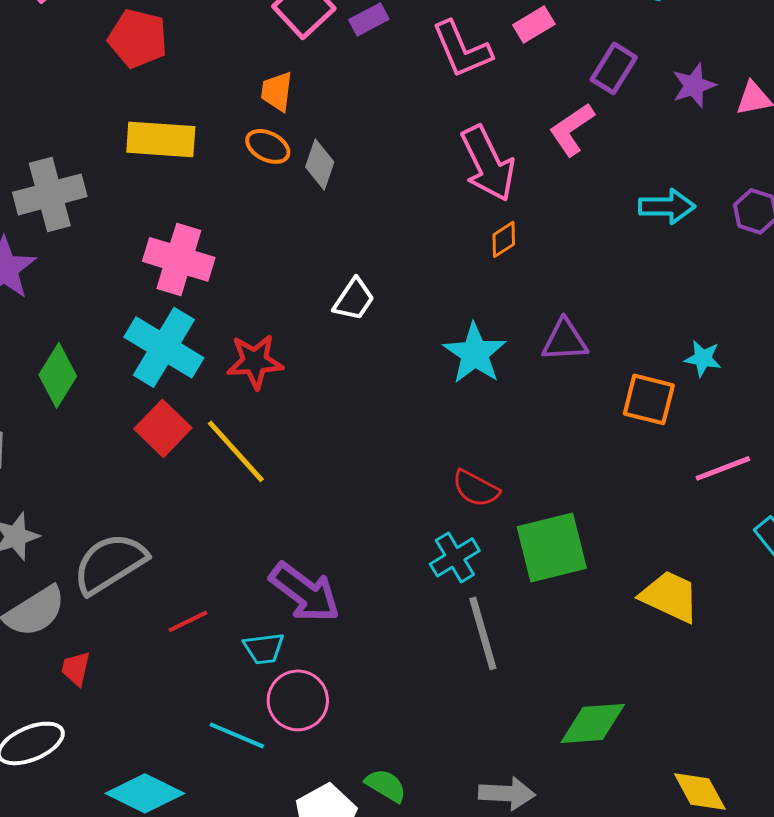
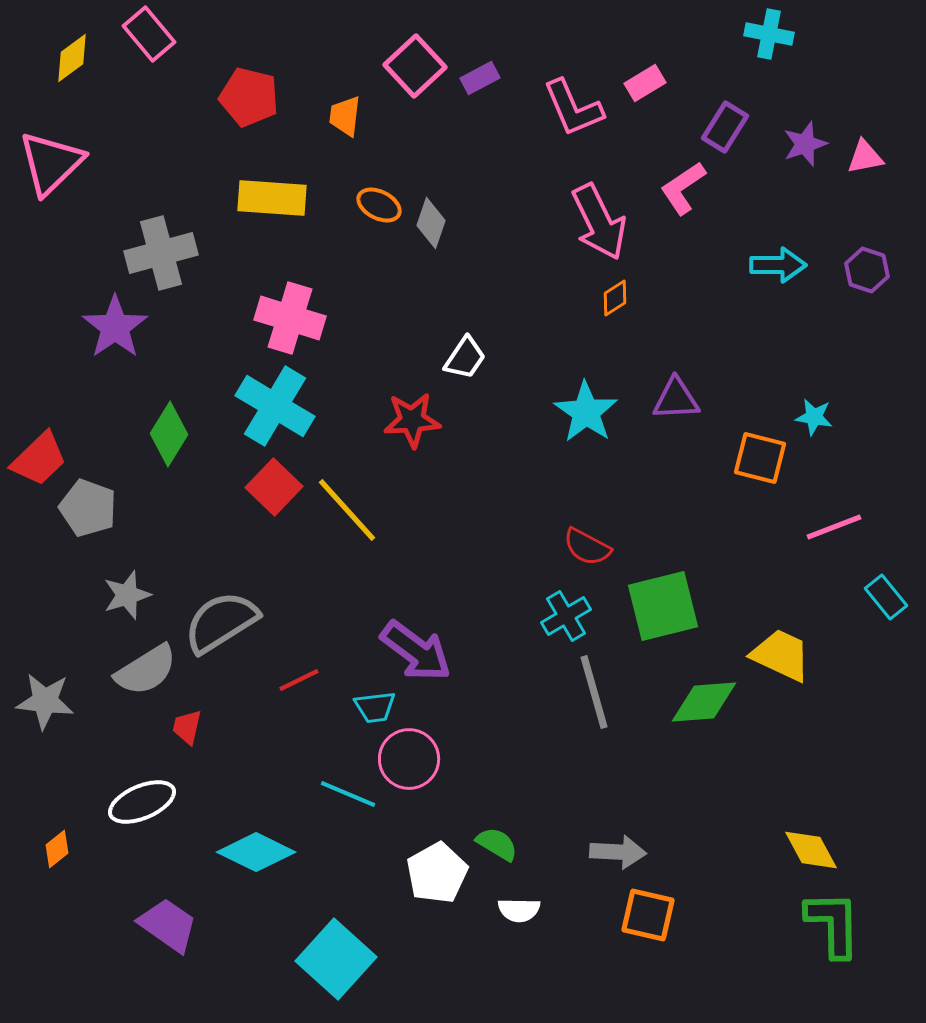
orange trapezoid: (277, 91) -> (345, 116), moved
red star: (255, 361) -> (412, 420), moved
green diamond: (593, 723) -> (704, 702), moved

